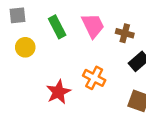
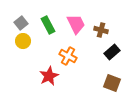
gray square: (18, 15) -> (21, 23), moved, turned -32
orange cross: (94, 78) -> (68, 56), moved

